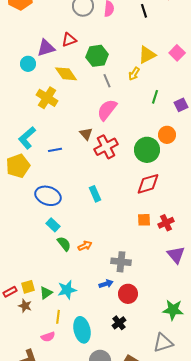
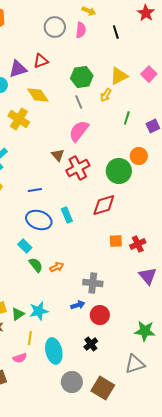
green hexagon: (97, 56) -> (82, 77), moved
blue line: (55, 150) -> (35, 190), moved
red diamond: (148, 184) -> (104, 205), moved
blue ellipse: (48, 196) -> (39, 220), moved

